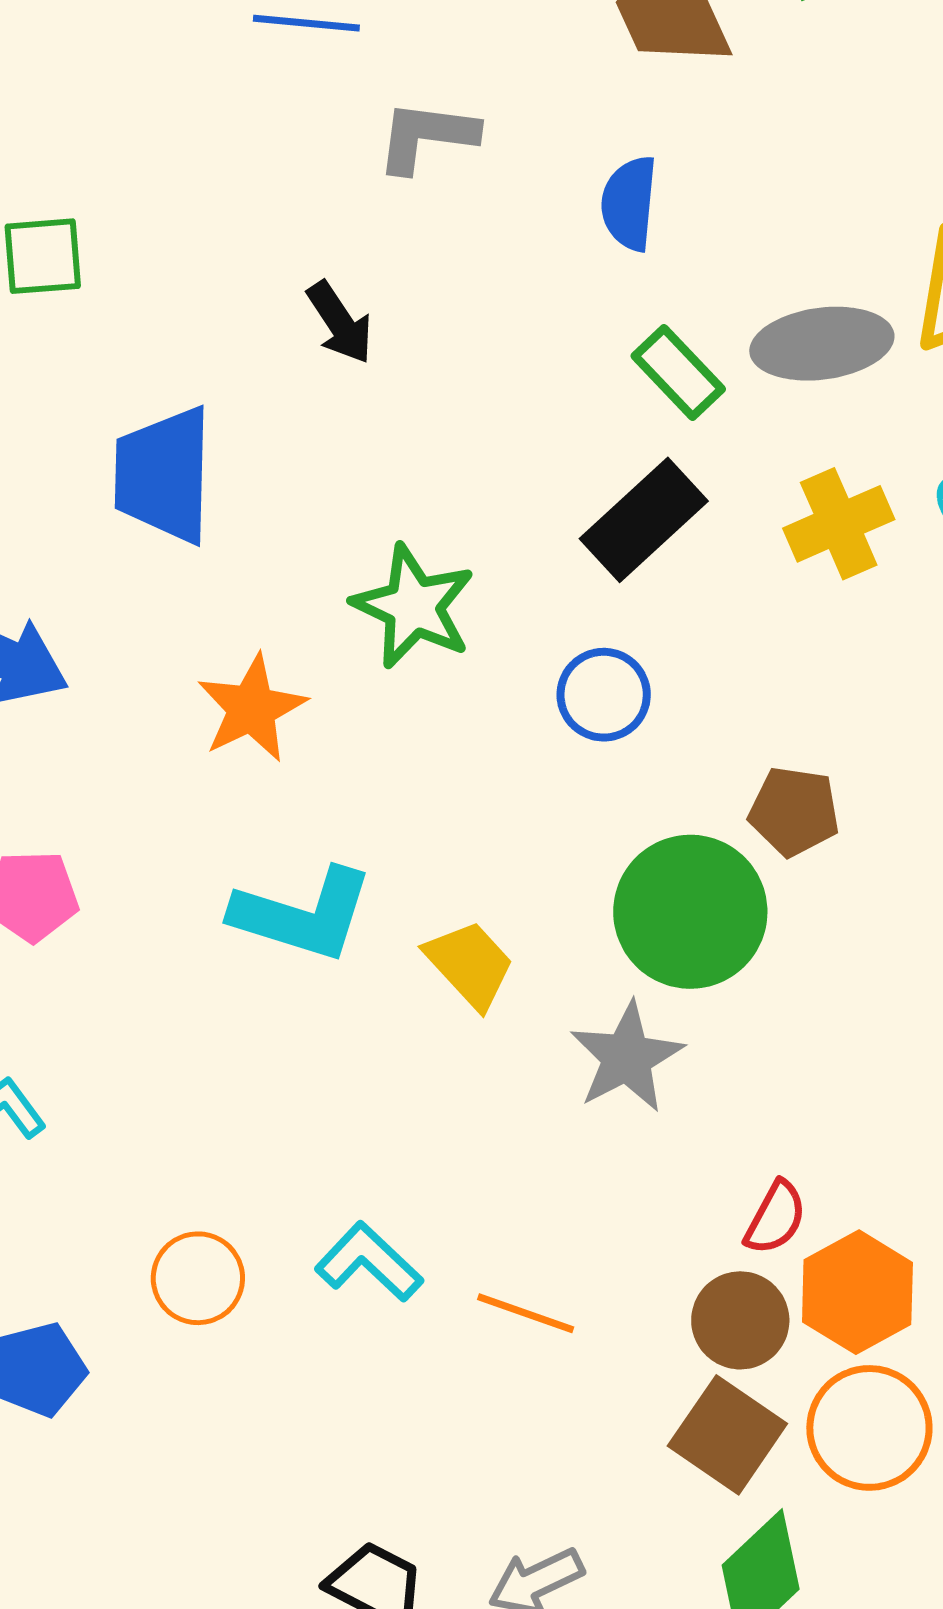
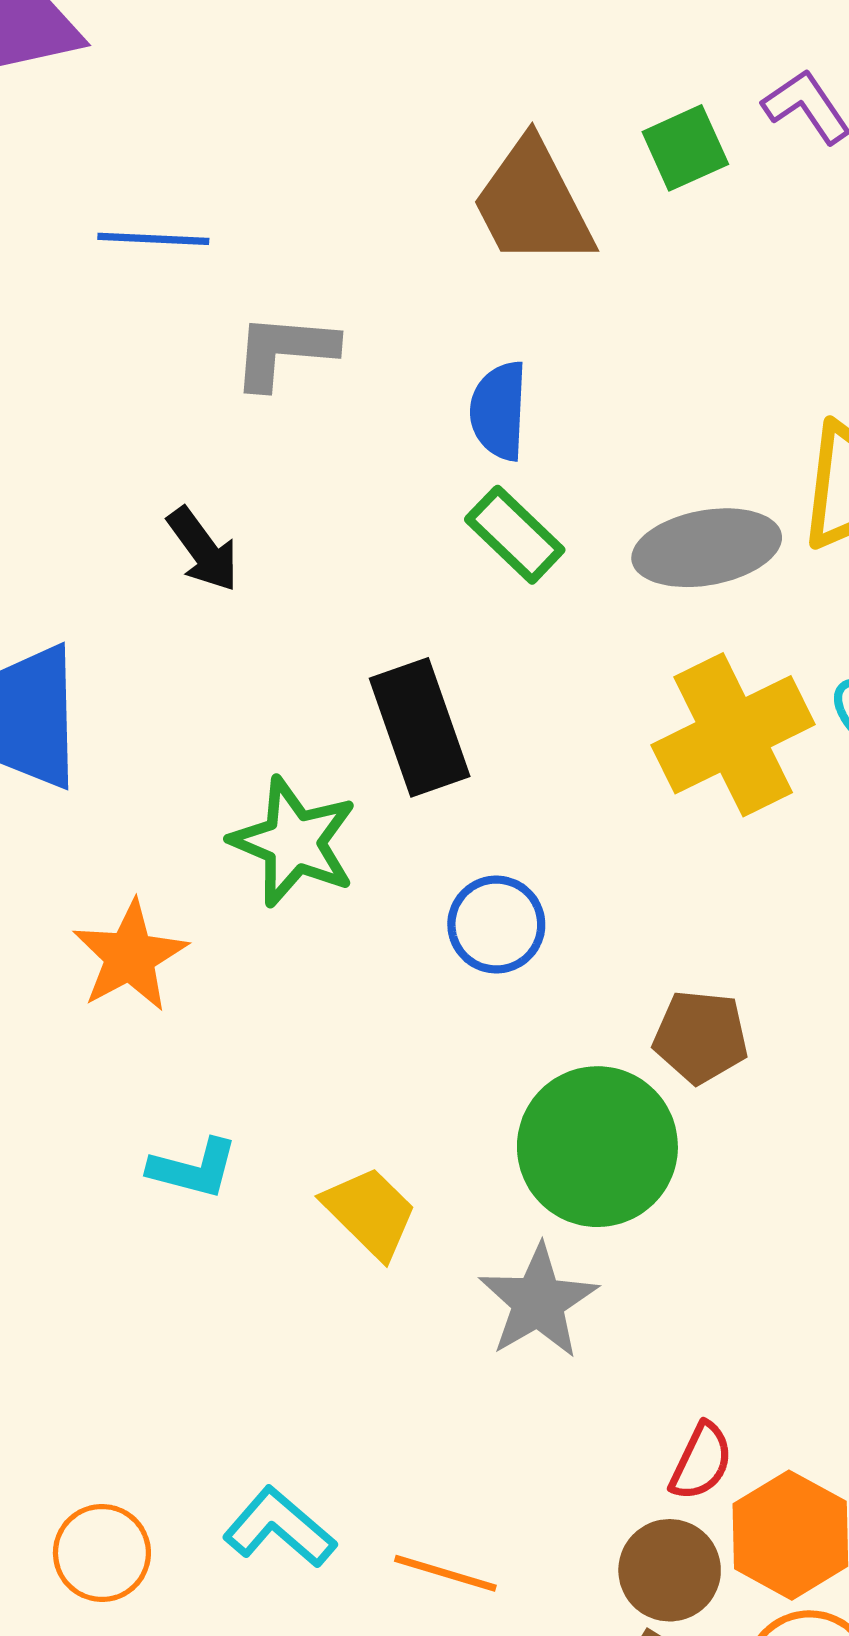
green rectangle: (678, 373) -> (515, 535), moved
black rectangle: (644, 520) -> (420, 727), moved, turned -64
yellow cross: (839, 524) -> (733, 735), size x1.4
cyan L-shape: (303, 914) -> (193, 1169), size x0.6

